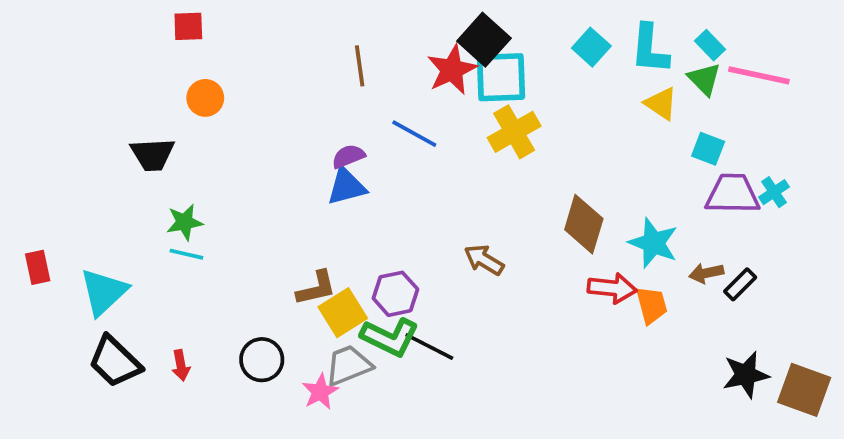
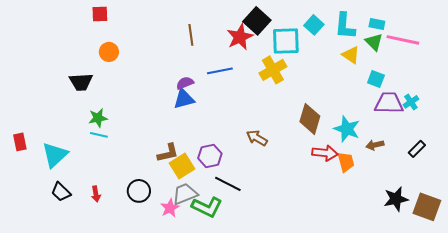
cyan rectangle: (710, 45) -> (377, 24), turned -35
cyan square: (501, 77) -> (286, 41), moved
blue line: (414, 134) -> (220, 71), turned -40
black rectangle: (740, 284) -> (417, 149), moved
green L-shape: (390, 337) -> (207, 207), moved
black trapezoid: (115, 362) -> (61, 192), size x0.7

